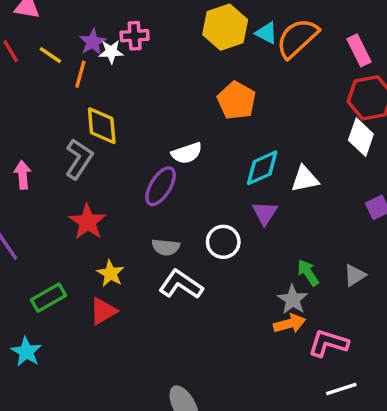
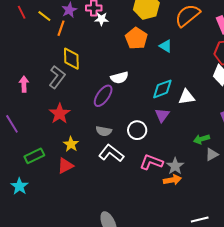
cyan triangle: (266, 33) -> (166, 46), moved
white star: (111, 52) -> (101, 19), moved
orange pentagon: (237, 100) -> (136, 38), moved
green arrow: (308, 273) -> (202, 139), moved, turned -77
pink L-shape: (328, 343) -> (151, 162), moved

